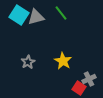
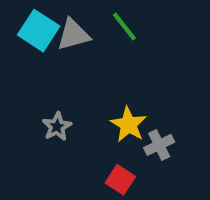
gray cross: (89, 79) -> (159, 145), moved
red square: (79, 88) -> (120, 180), moved

